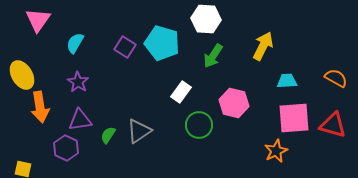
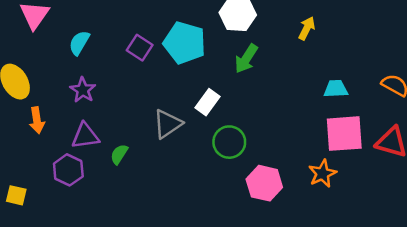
yellow arrow: (263, 46) -> (307, 28), moved, size x0.7
pink hexagon: (234, 103) -> (264, 183), moved
orange arrow: (40, 107) -> (37, 120), size x0.7
gray triangle: (139, 131) -> (168, 124), moved

